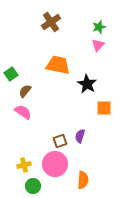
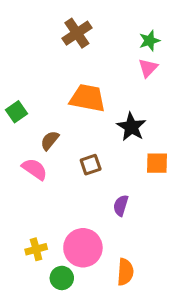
brown semicircle: (25, 91) -> (50, 140), moved
brown square: (60, 141) -> (91, 165), moved
green circle: (33, 186) -> (62, 278), moved

